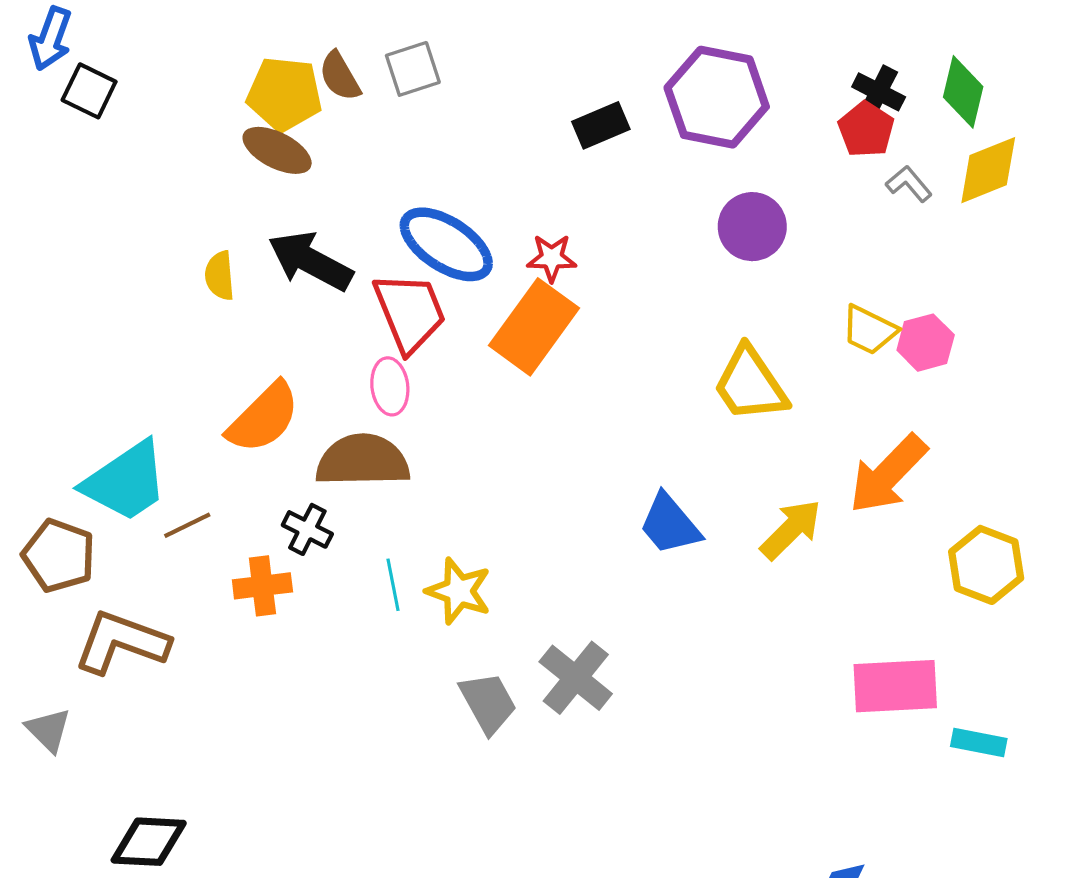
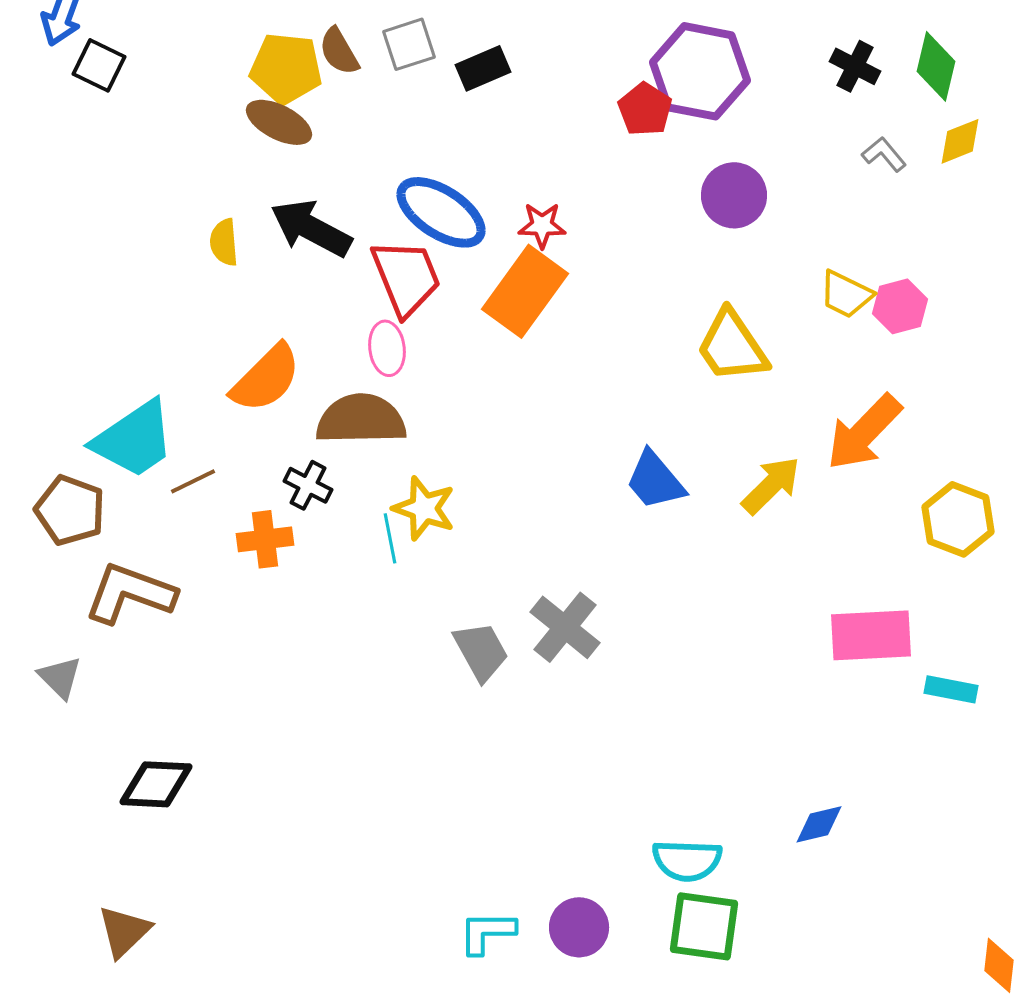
black rectangle: (601, 125) -> (483, 68), moved
red pentagon: (866, 129) -> (645, 109), moved
yellow diamond: (988, 170) -> (960, 141), size x0.7
yellow star: (459, 591) -> (424, 508), moved

